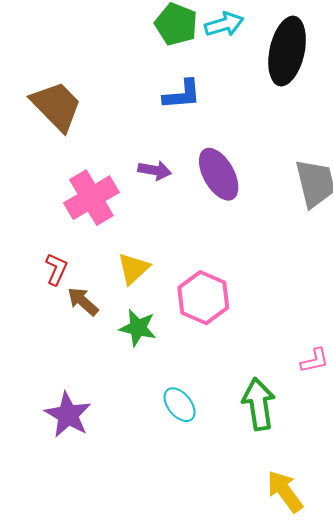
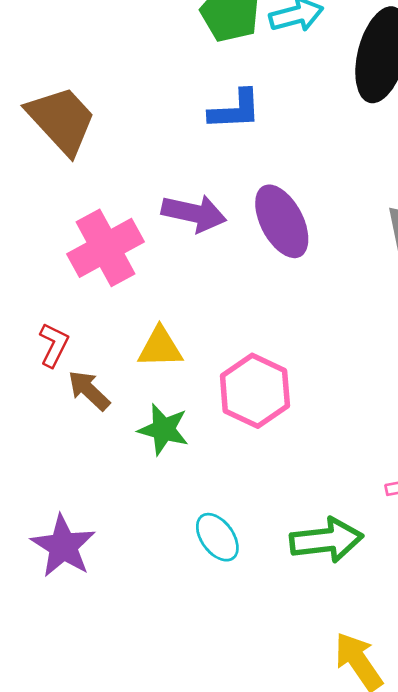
purple arrow: (155, 170) -> (194, 213), size x1.4
yellow triangle: (133, 269) -> (160, 347), turned 39
green arrow: (259, 404) -> (326, 540), turned 90

